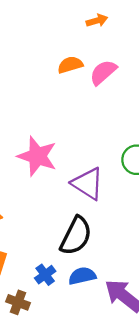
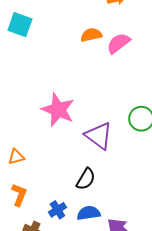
black semicircle: (76, 236) -> (86, 179), size x0.7

